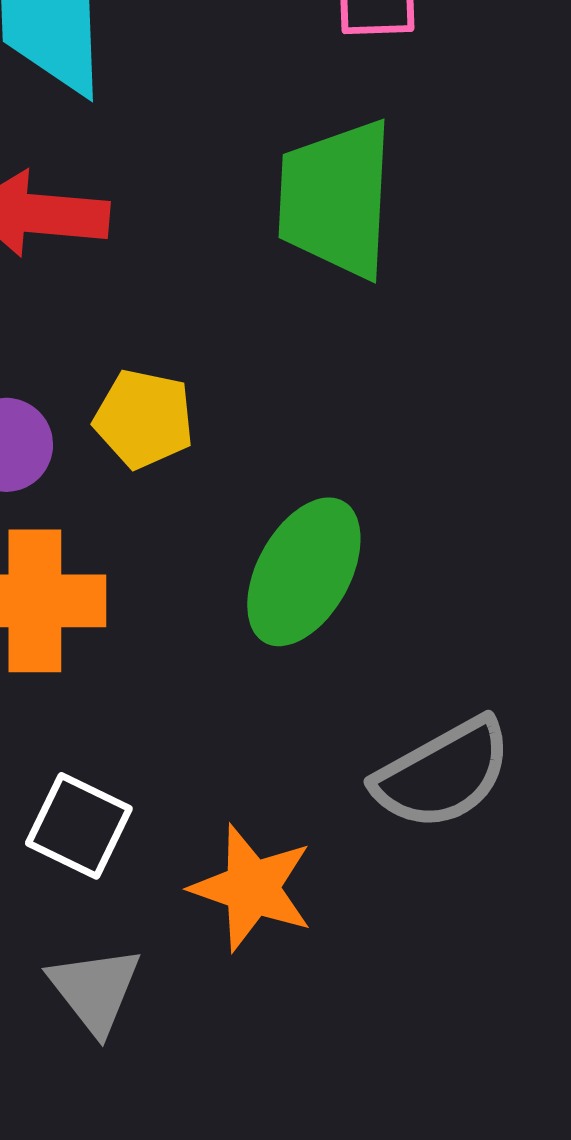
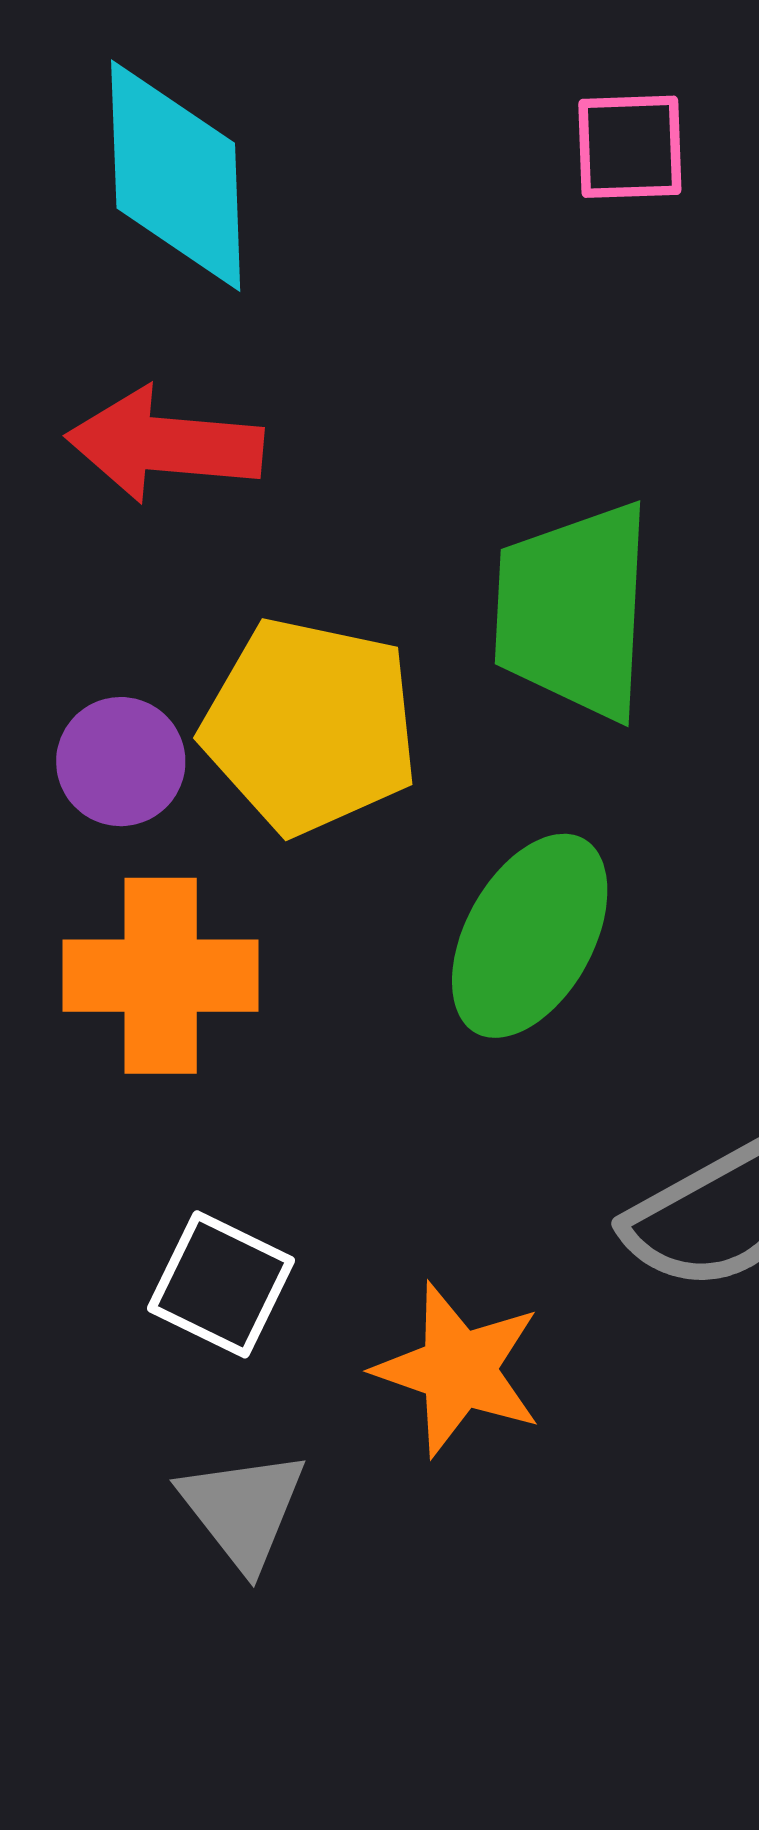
green trapezoid: (336, 199) -> (574, 611), moved
yellow pentagon: (144, 419) -> (310, 726), size x1.6

